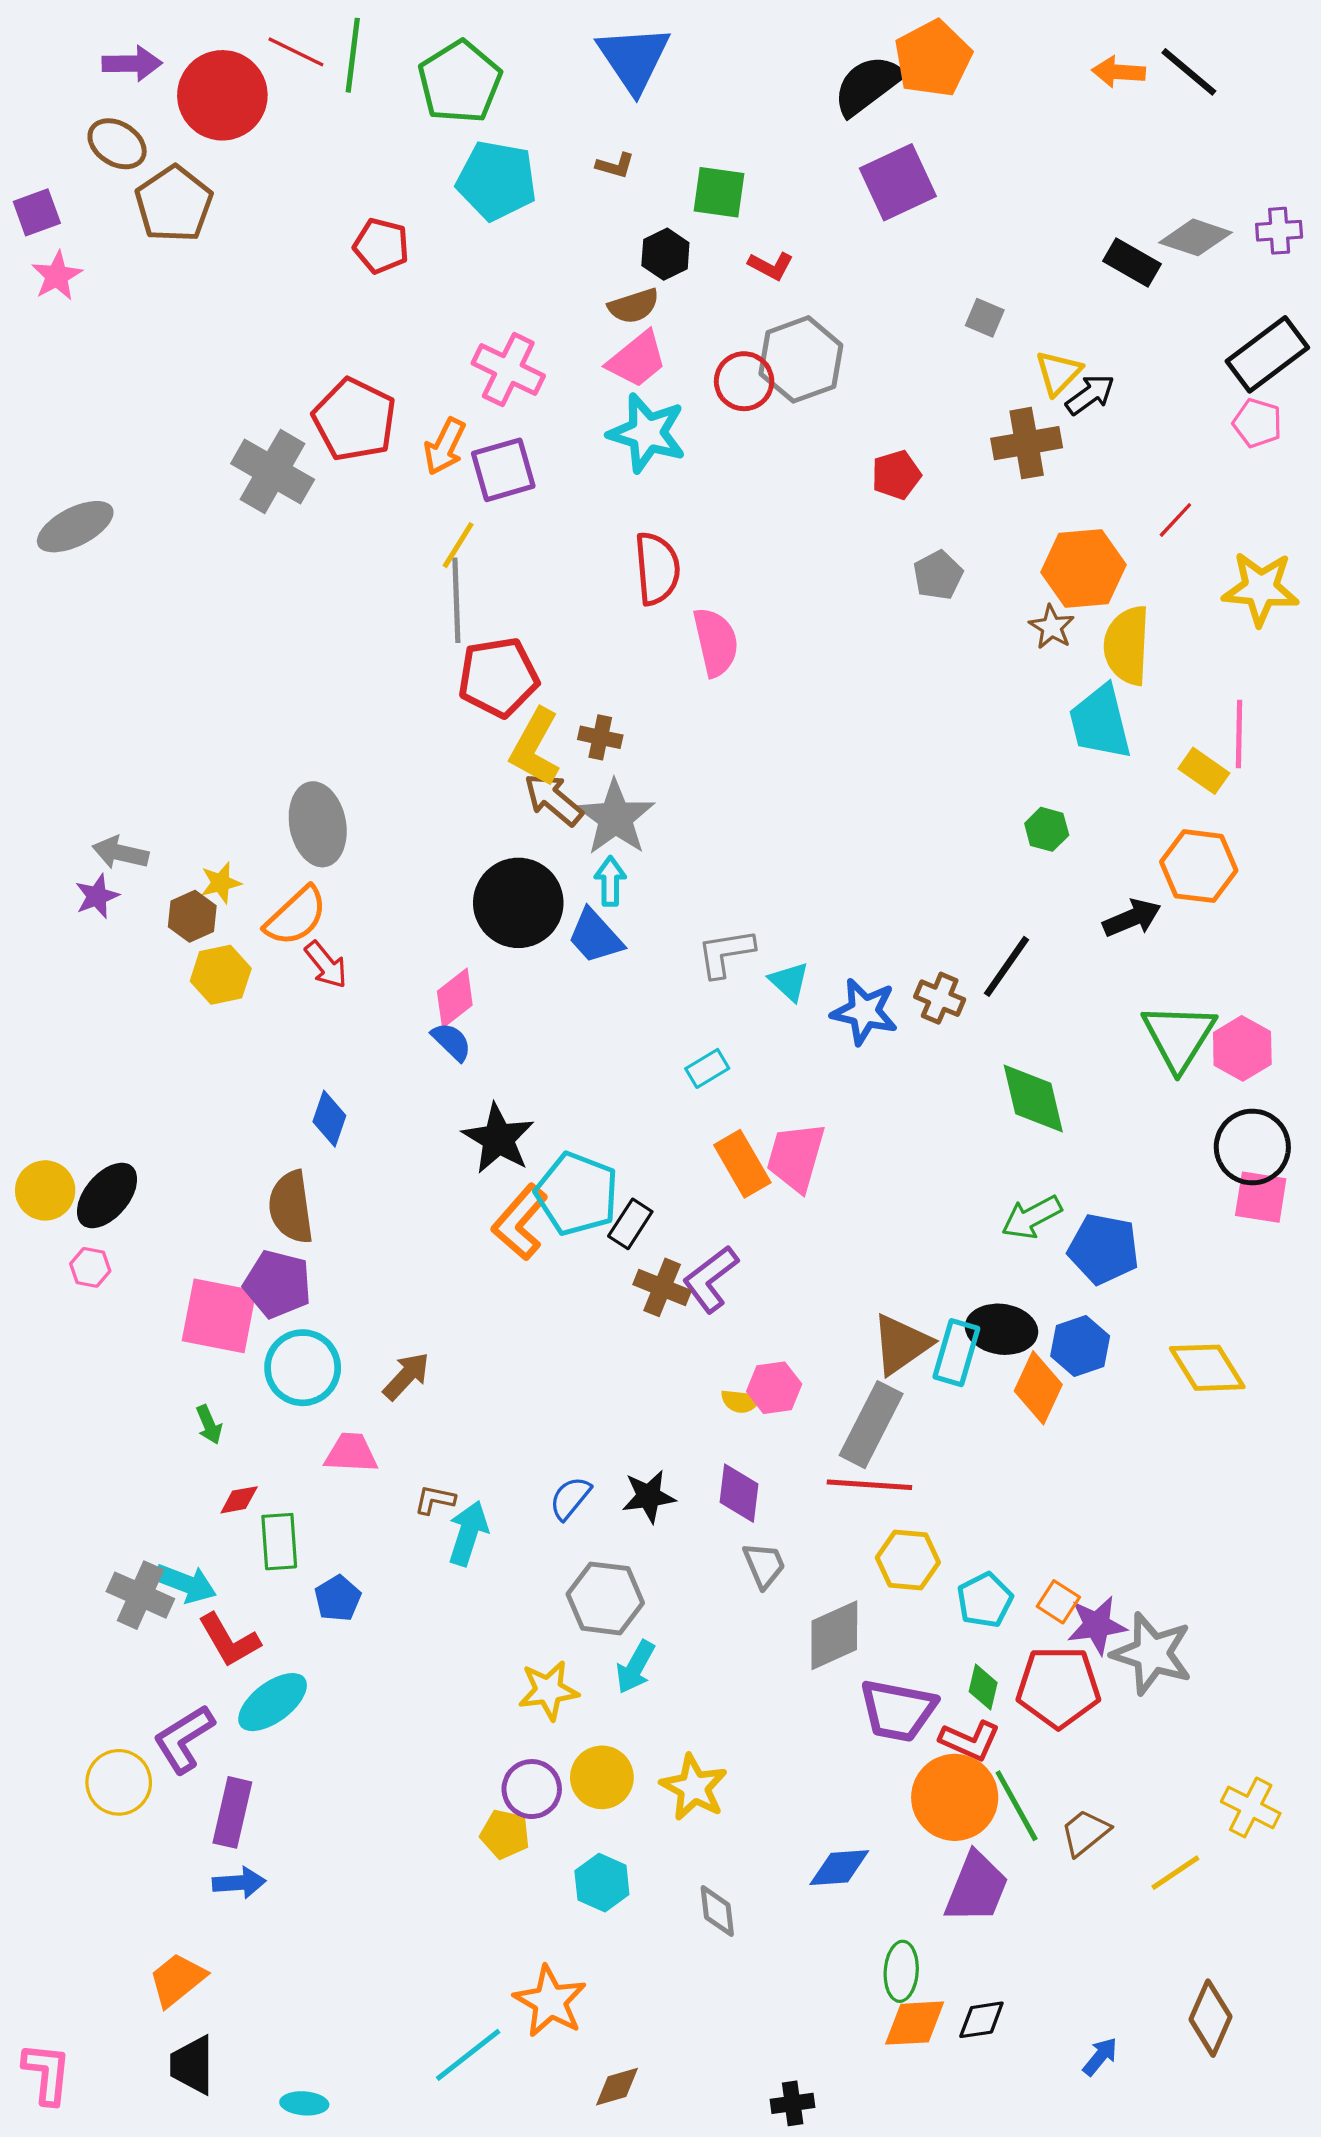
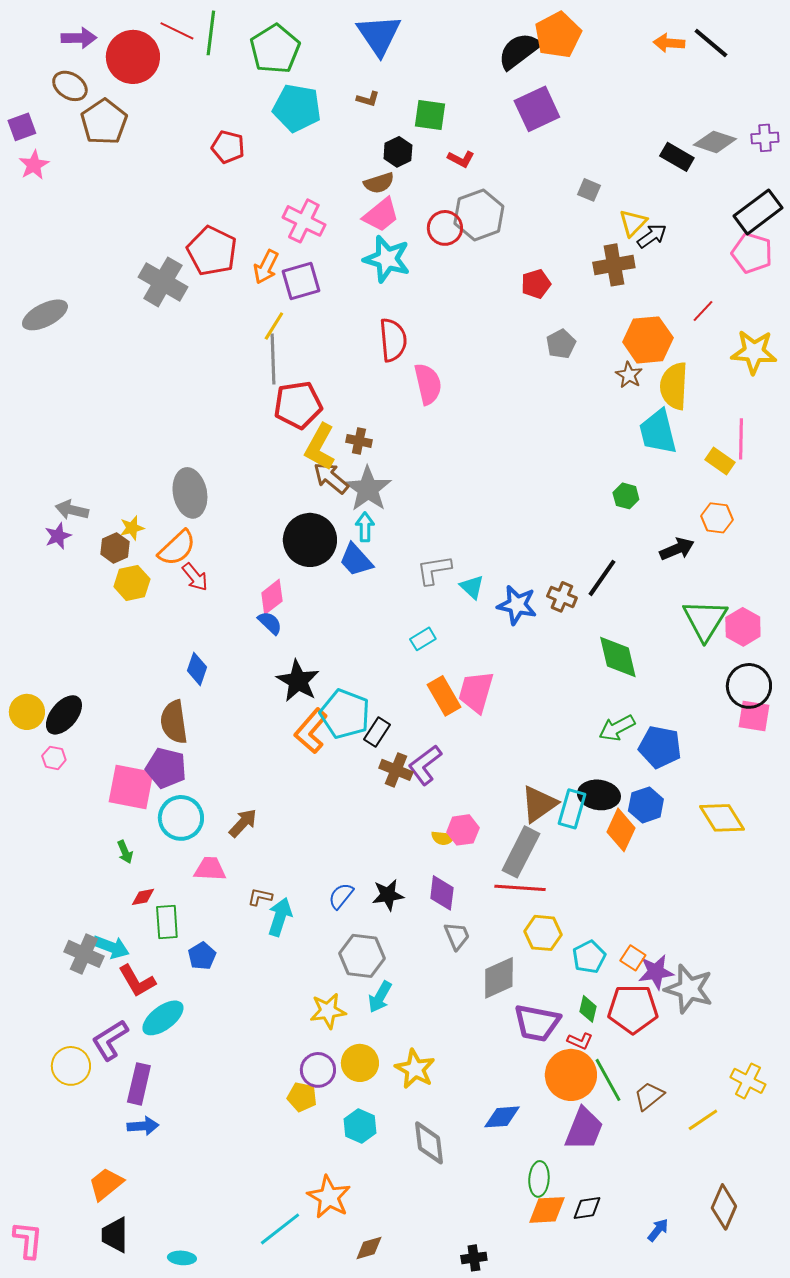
pink pentagon: (1257, 423) -> (752, 253), size x1.4
orange hexagon: (1199, 866) -> (717, 518), size x0.7
red L-shape: (970, 1741) -> (580, 1041), size x0.7
gray diamond: (717, 1911) -> (429, 1143), size x1.4

